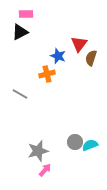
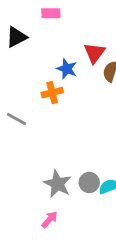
pink rectangle: (26, 14) -> (51, 13), moved
gray star: (38, 151) -> (57, 184), moved, turned -30

